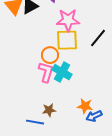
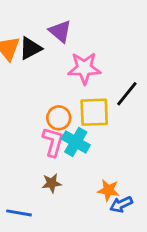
yellow square: (67, 40) -> (94, 112), moved
brown star: (49, 110) -> (52, 183), moved
blue line: (35, 122) -> (19, 213), moved

